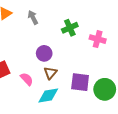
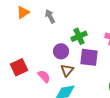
green cross: (70, 28) -> (79, 36), moved
purple square: (80, 82) -> (89, 57), moved

